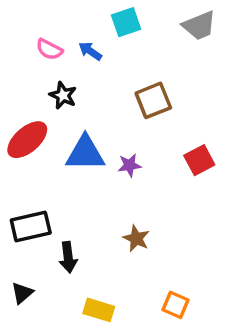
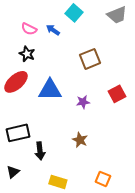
cyan square: (126, 22) -> (74, 13), turned -30
black star: (63, 95) -> (27, 54), moved
purple star: (129, 165) -> (83, 102), moved

